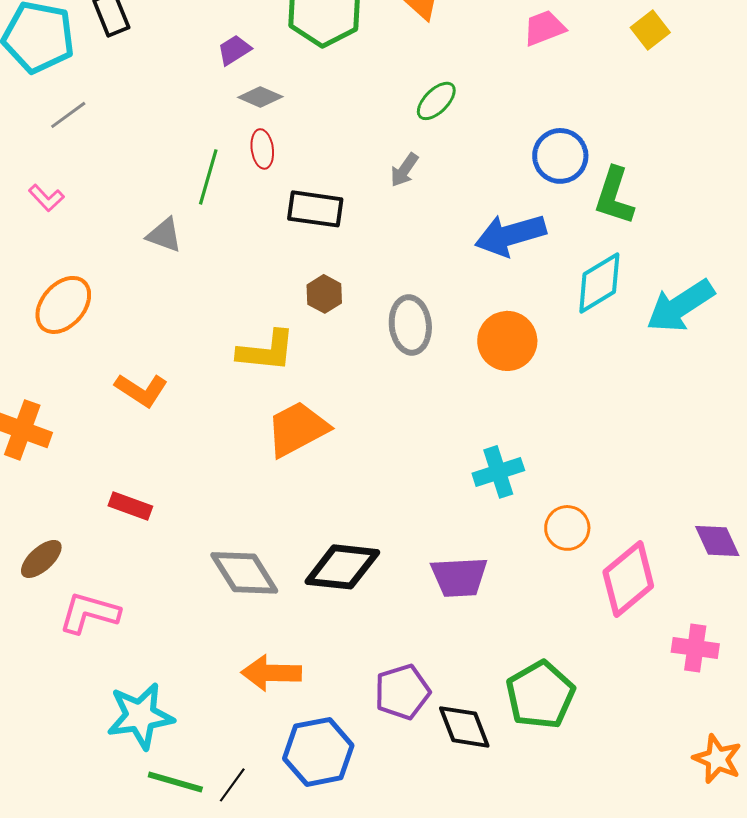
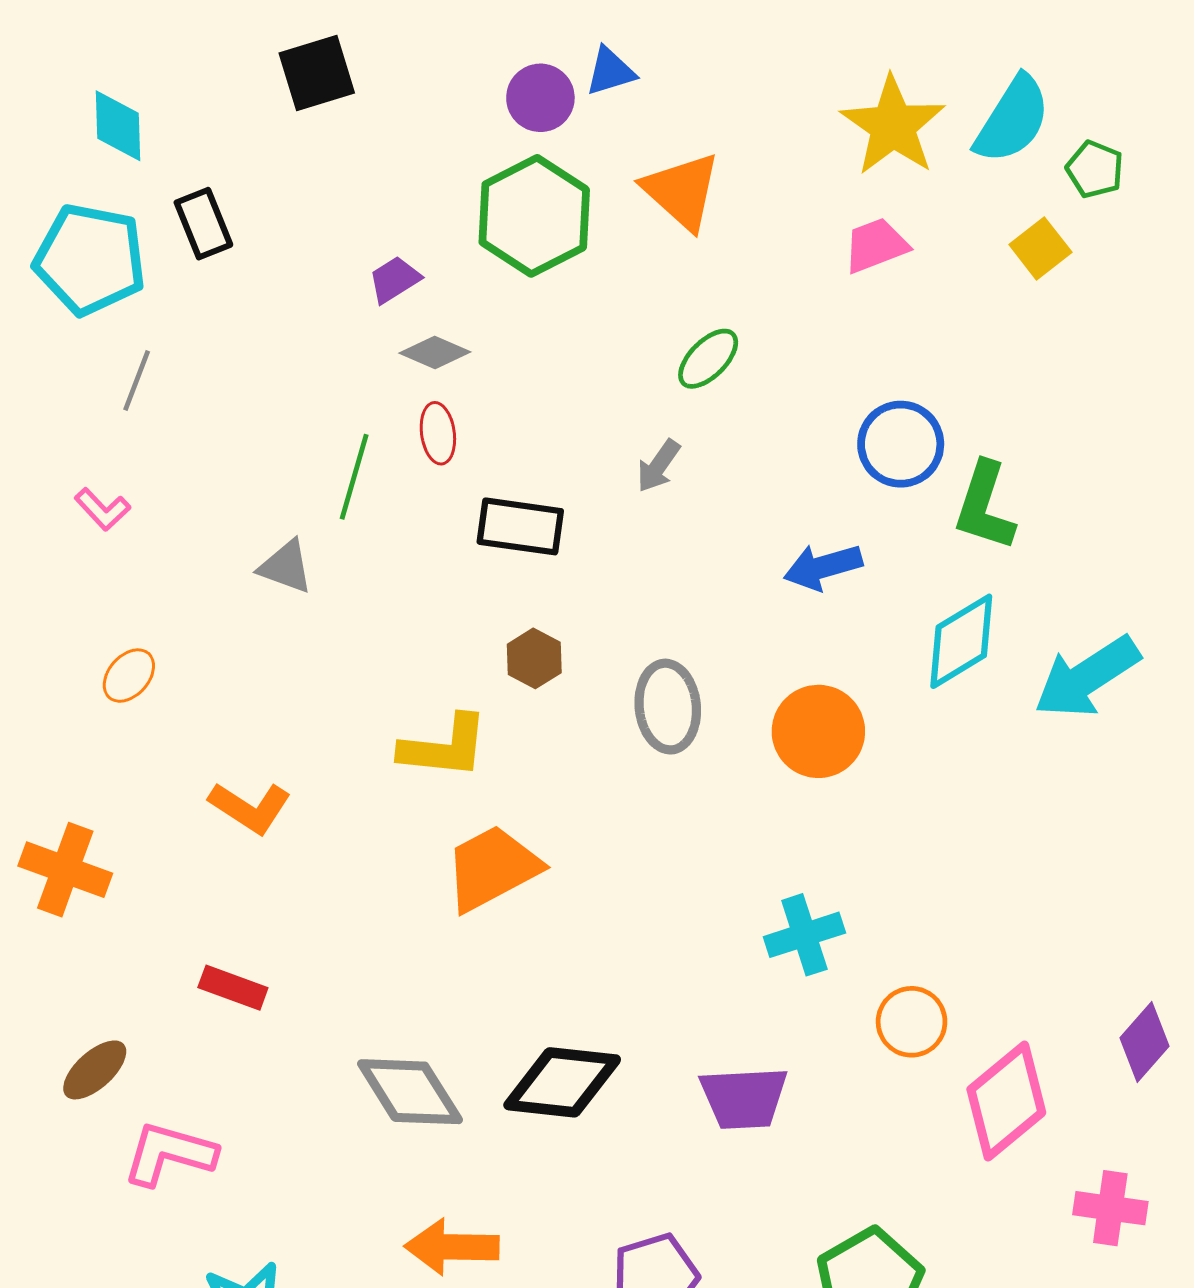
gray line: (68, 115) -> (137, 380), turned -33
blue arrow: (510, 235) -> (823, 567), size x0.7
orange ellipse: (63, 305) -> (129, 676), size x0.6
purple diamond: (717, 541) -> (1144, 1042), turned 66

